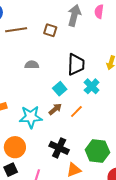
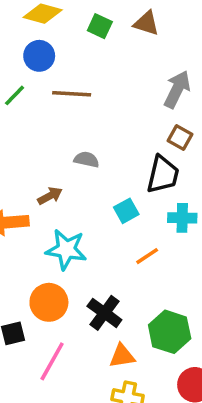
brown square: (50, 30) -> (180, 138), moved
cyan cross: (92, 86) -> (182, 218), turned 35
brown arrow: (55, 109) -> (50, 196), moved
orange circle: (15, 147) -> (49, 302), moved

